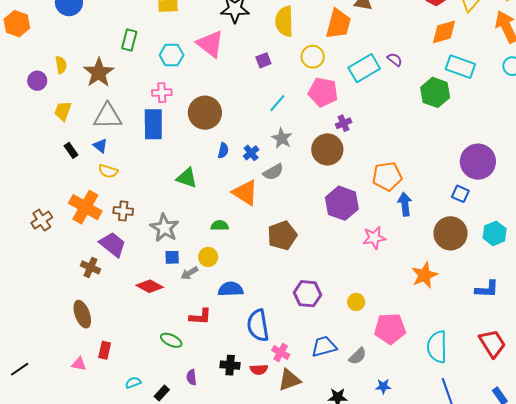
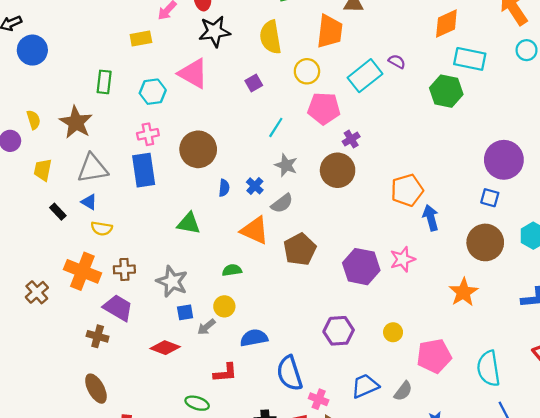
purple hexagon: (342, 203) -> (361, 267), moved
brown pentagon: (282, 235) -> (300, 249), moved

